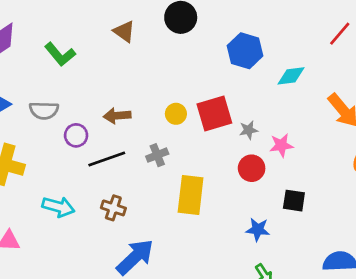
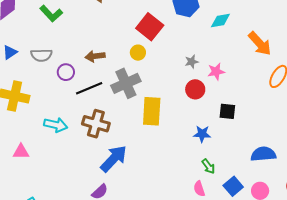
red square: (214, 114) -> (150, 27), moved, turned -32
gray cross: (157, 155) -> (126, 83), size x1.8
brown cross: (113, 208) -> (96, 124), size x1.5

